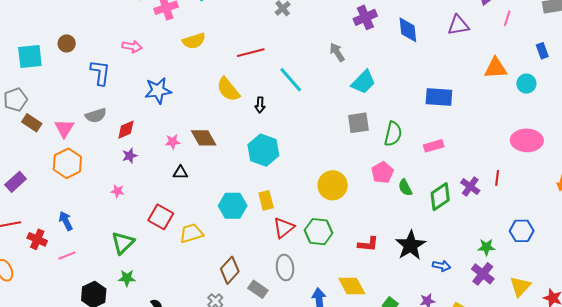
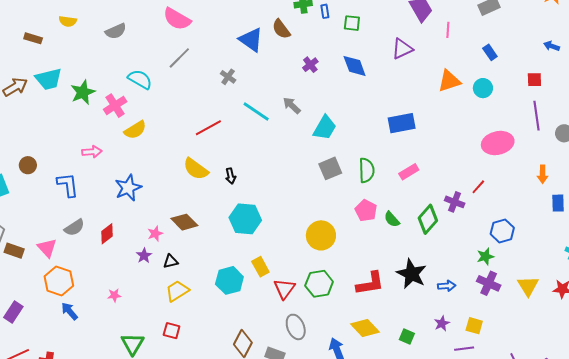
purple cross: (365, 17) -> (310, 65), size x0.7
yellow semicircle: (194, 41) -> (135, 130), moved
cyan line: (291, 80) -> (256, 112), moved
purple star: (130, 156) -> (144, 256), moved
red line: (497, 178) -> (478, 187), turned 49
red square: (161, 217) -> (172, 331), moved, size x0.7
blue arrow: (66, 221) -> (69, 311), moved
blue hexagon: (522, 231) -> (502, 231), moved
yellow trapezoid: (191, 233) -> (177, 291), moved
red L-shape: (368, 244) -> (370, 283), size x1.4

